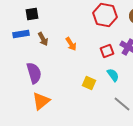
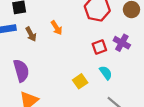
orange arrow: (71, 44) -> (57, 28), moved
yellow square: (89, 83) -> (80, 81), turned 32

